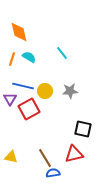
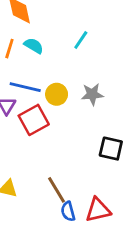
cyan line: (62, 53) -> (81, 40), turned 72
red triangle: (74, 154) -> (98, 210), moved
blue semicircle: (53, 173) -> (68, 211), turned -96

